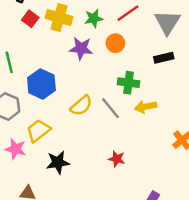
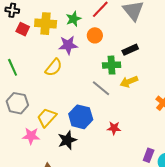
black rectangle: (164, 58) -> (130, 50), moved
blue hexagon: (41, 84) -> (81, 117), moved
yellow semicircle: (81, 106) -> (54, 67), moved

